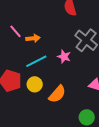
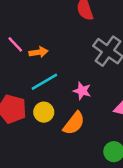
pink star: (64, 57) -> (82, 91), moved

